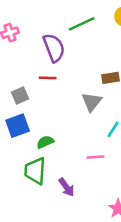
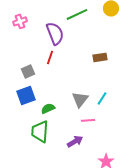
red line: (48, 78) -> (50, 57), turned -72
gray triangle: (92, 102) -> (80, 99), moved
purple arrow: (67, 187) -> (75, 141), moved, turned -84

